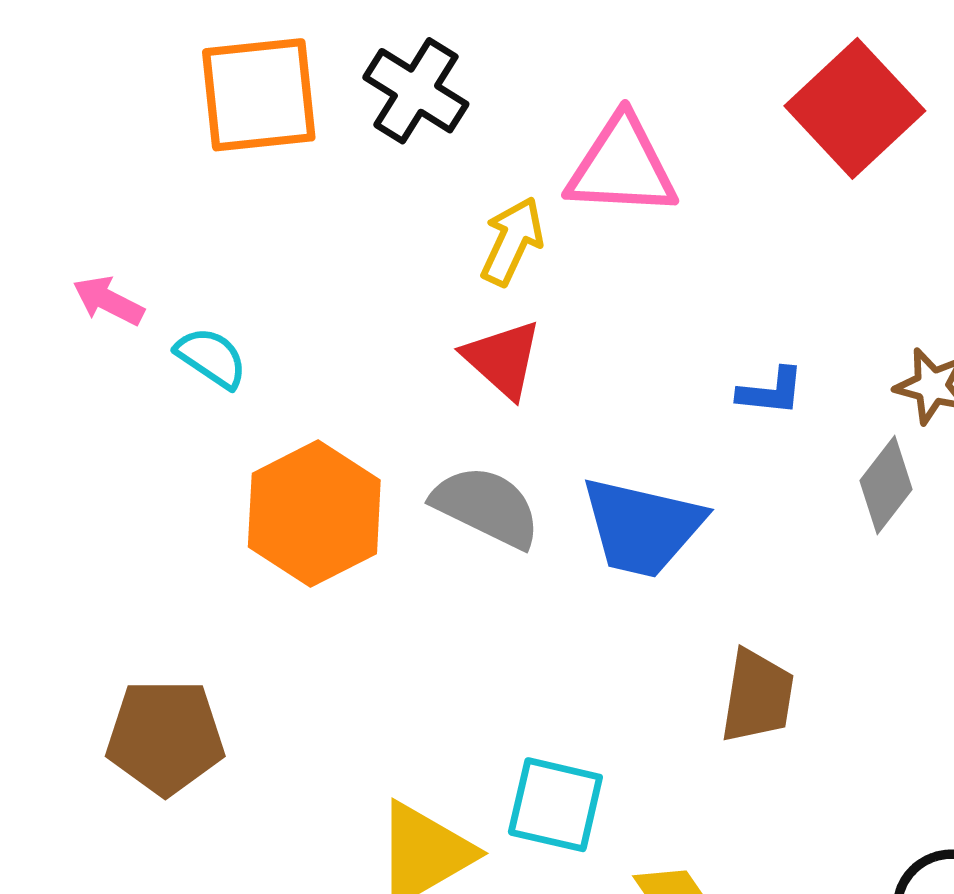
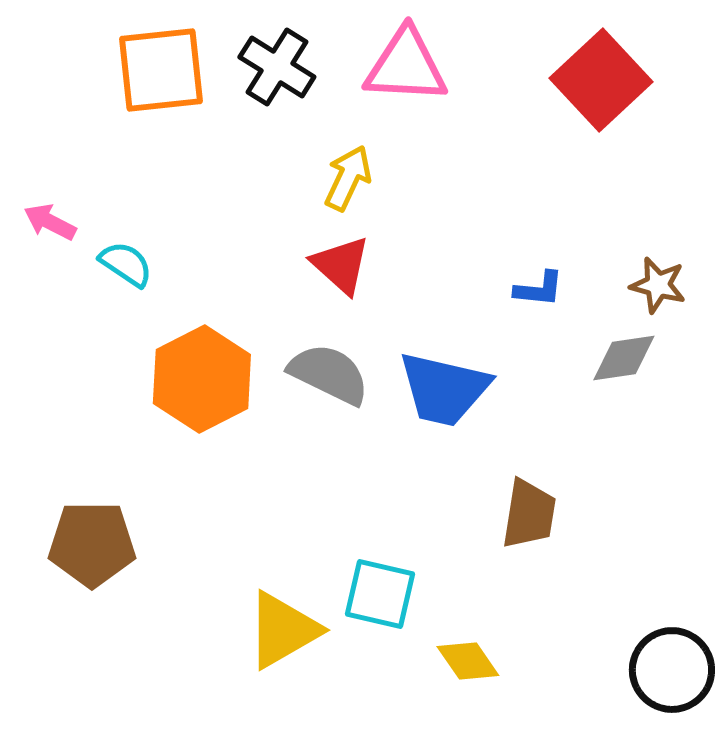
pink triangle: (622, 167) -> (406, 66), moved
gray diamond: (886, 485) -> (624, 358), turned 44

